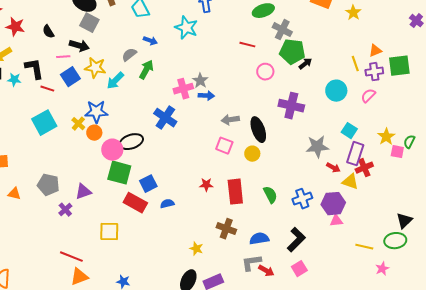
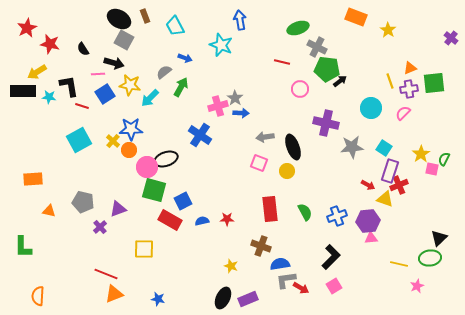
gray star: (317, 147) -> (352, 147), moved
red star: (206, 185) -> (227, 219), moved
blue semicircle: (259, 239) -> (280, 264), moved

